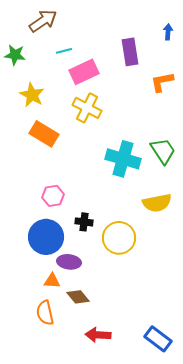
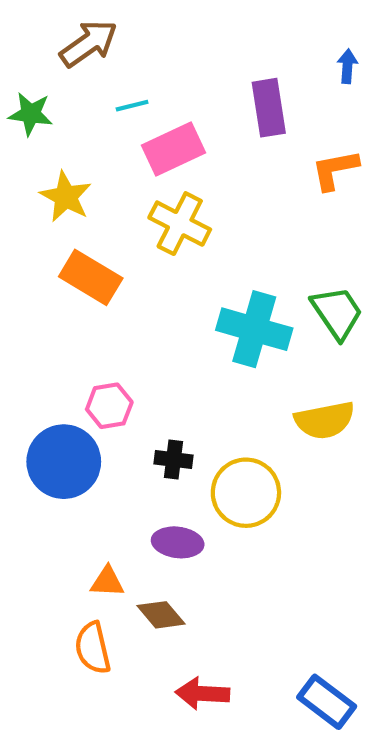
blue circle: (46, 237) -> (64, 462), moved
purple ellipse: (69, 262) -> (178, 542), moved

